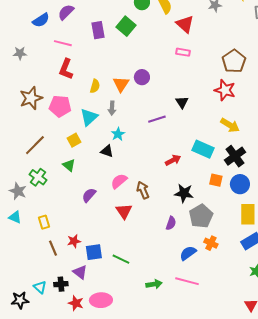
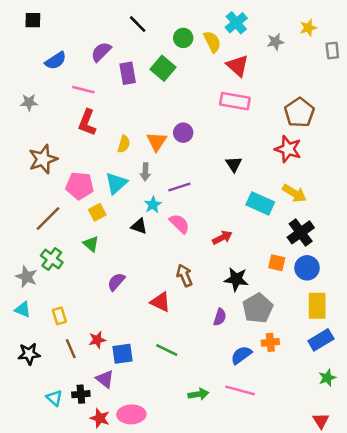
purple semicircle: (66, 12) -> (101, 52), moved
pink rectangle: (183, 52) -> (235, 101), size x1.6
pink pentagon: (60, 106) -> (80, 186), moved
purple line: (157, 119) -> (179, 187), moved
cyan rectangle: (203, 149) -> (260, 203), moved
pink semicircle: (119, 181) -> (179, 224), moved, turned 84
red triangle: (124, 211) -> (160, 302), turned -30
orange cross: (211, 243) -> (270, 342), turned -32
green line: (121, 259) -> (167, 350), moved
black star: (20, 300) -> (29, 354), moved

